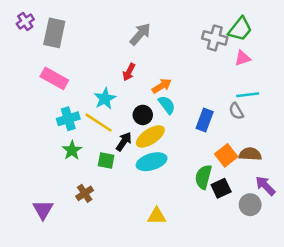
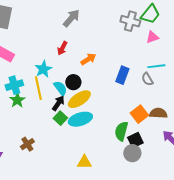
cyan semicircle: (167, 105) -> (60, 88), moved
blue rectangle: (205, 120) -> (122, 75), moved
yellow line: (99, 123) -> (38, 88), turned 45
green star: (72, 150) -> (17, 100), moved
green square: (106, 160) -> (60, 118), moved, turned 32
gray circle: (250, 205) -> (132, 153), moved

